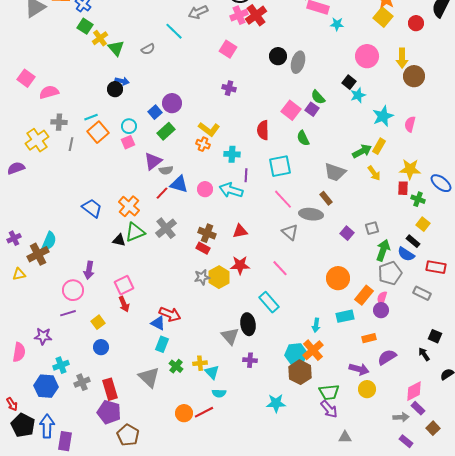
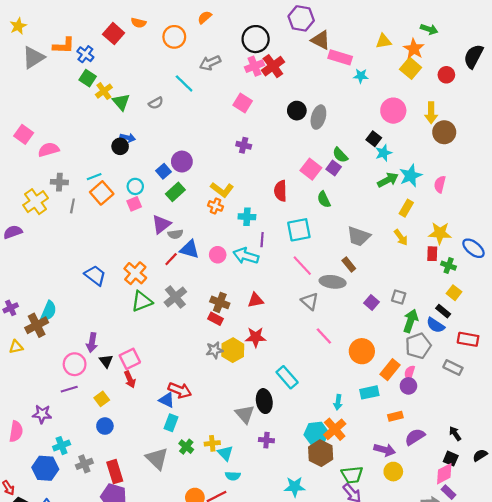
green arrow: (362, 151) -> (388, 180), moved
gray square: (372, 228) -> (399, 297), turned 32
black triangle: (119, 240) -> (106, 361), moved, turned 40
pink line: (280, 268) -> (324, 336), moved
black square: (435, 336) -> (451, 459), moved

